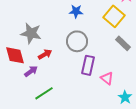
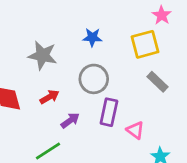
yellow square: (114, 16) -> (145, 44), turned 35
gray star: (31, 33) -> (43, 55), moved
purple arrow: (31, 71) -> (70, 121), moved

